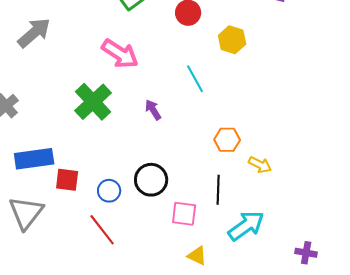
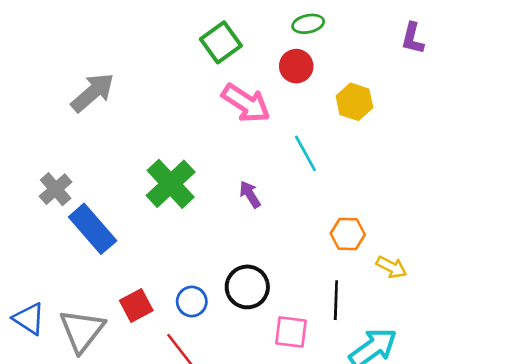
pink arrow: (120, 54) -> (246, 103), moved
blue rectangle: (34, 159) -> (93, 229), moved, turned 57
red square: (67, 180) -> (136, 305), moved, turned -35

